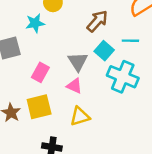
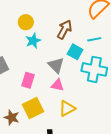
cyan star: (35, 23) -> (33, 41), moved

